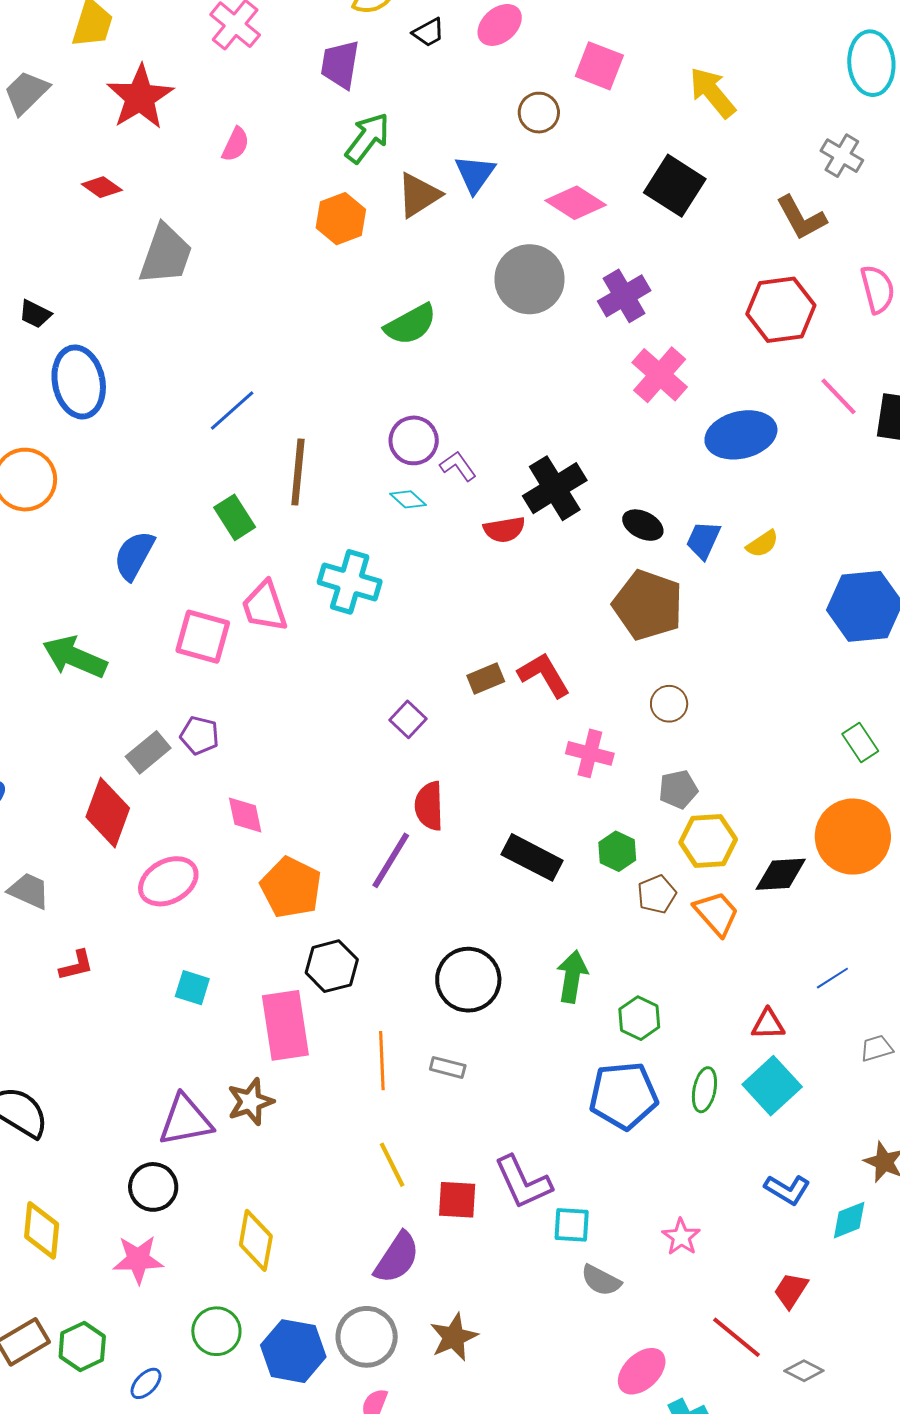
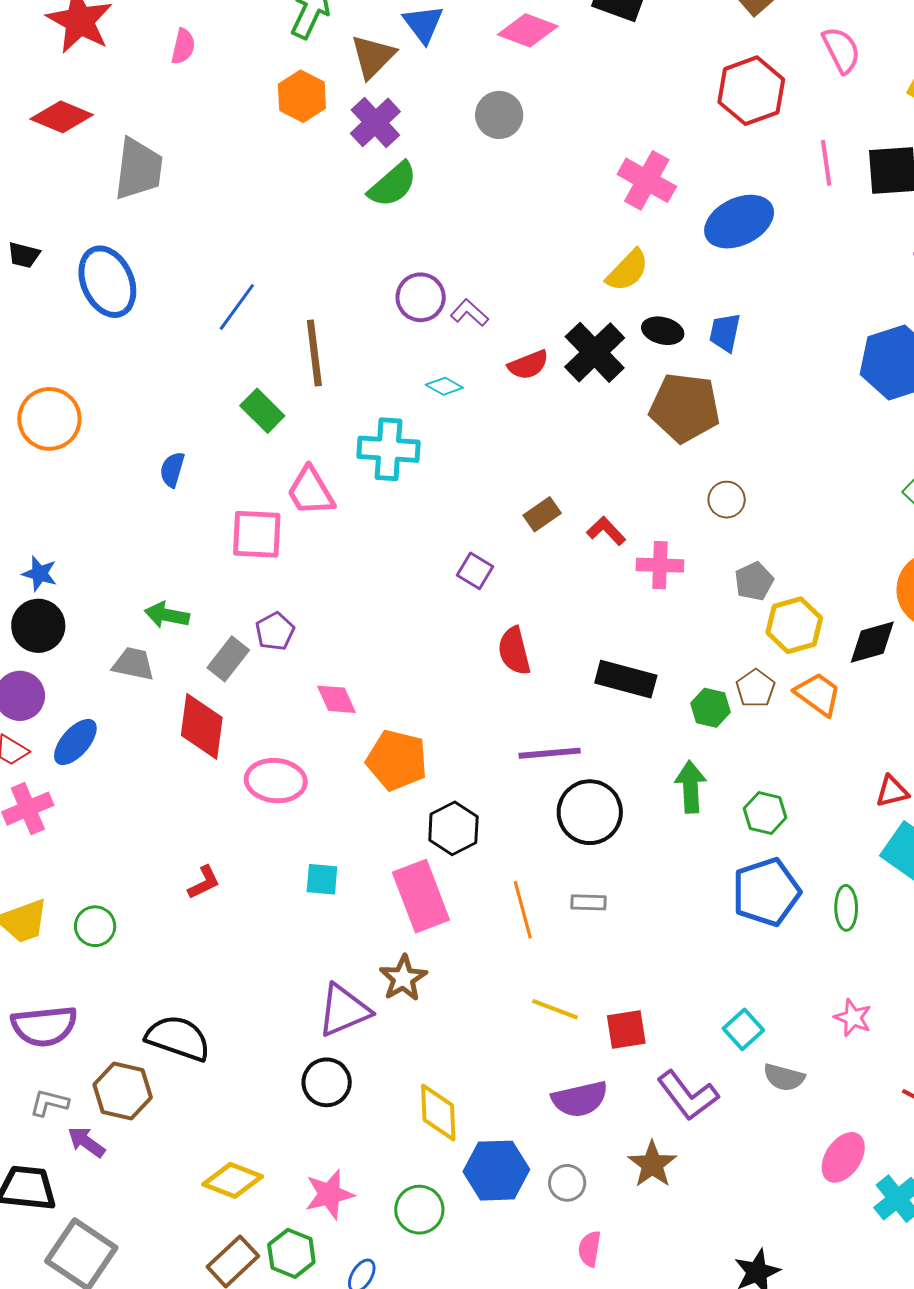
red diamond: (102, 187) -> (62, 117), size x1.5
gray circle: (530, 279) -> (499, 115), size x0.7
purple cross: (624, 296) -> (375, 122), moved
blue ellipse: (79, 382) -> (107, 282), moved
pink line: (839, 396) -> (826, 163), turned 48
black cross: (555, 488) -> (595, 352), moved
cyan diamond: (408, 499) -> (444, 386), moved
yellow semicircle: (762, 544) -> (627, 270), moved, size x1.4
blue semicircle: (134, 555) -> (172, 470), size x0.7
green arrow: (75, 657) -> (167, 615), moved, size x0.7
red L-shape: (544, 675) -> (606, 531), moved, size x0.7
purple pentagon: (200, 735) -> (275, 631), turned -30
green hexagon: (617, 851) -> (710, 708), moved
purple line: (391, 860) -> (550, 753), moved, turned 66
pink ellipse: (168, 881) -> (276, 781), turned 46
gray trapezoid: (29, 891) -> (133, 664), moved
green ellipse: (704, 1090) -> (846, 908), moved
yellow line: (392, 1165) -> (555, 1009), turned -30
purple L-shape: (523, 1182) -> (688, 1095), moved
cyan square: (572, 1225) -> (743, 1029), turned -33
yellow diamond: (42, 1230) -> (233, 1180), moved, turned -62
purple semicircle: (397, 1258) -> (580, 1099), turned 56
pink star: (138, 1259) -> (329, 1194), moved
gray circle: (367, 1337) -> (567, 1183), size x0.6
blue hexagon: (293, 1351) -> (496, 1171), moved

